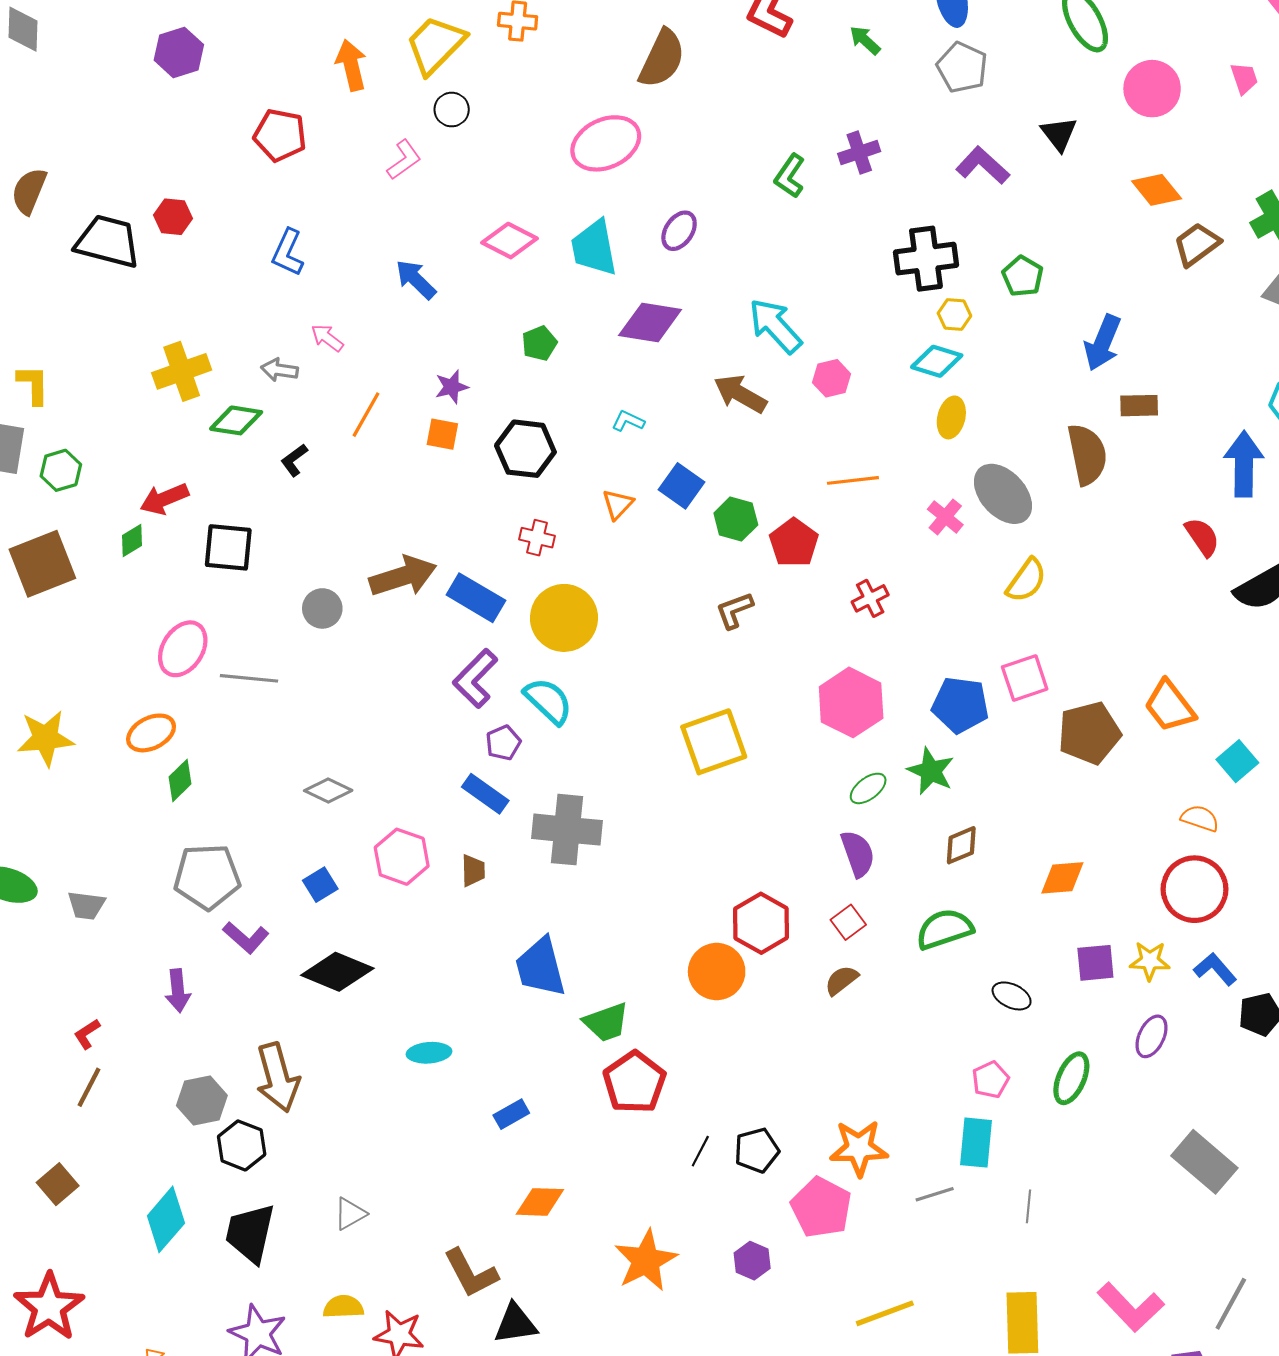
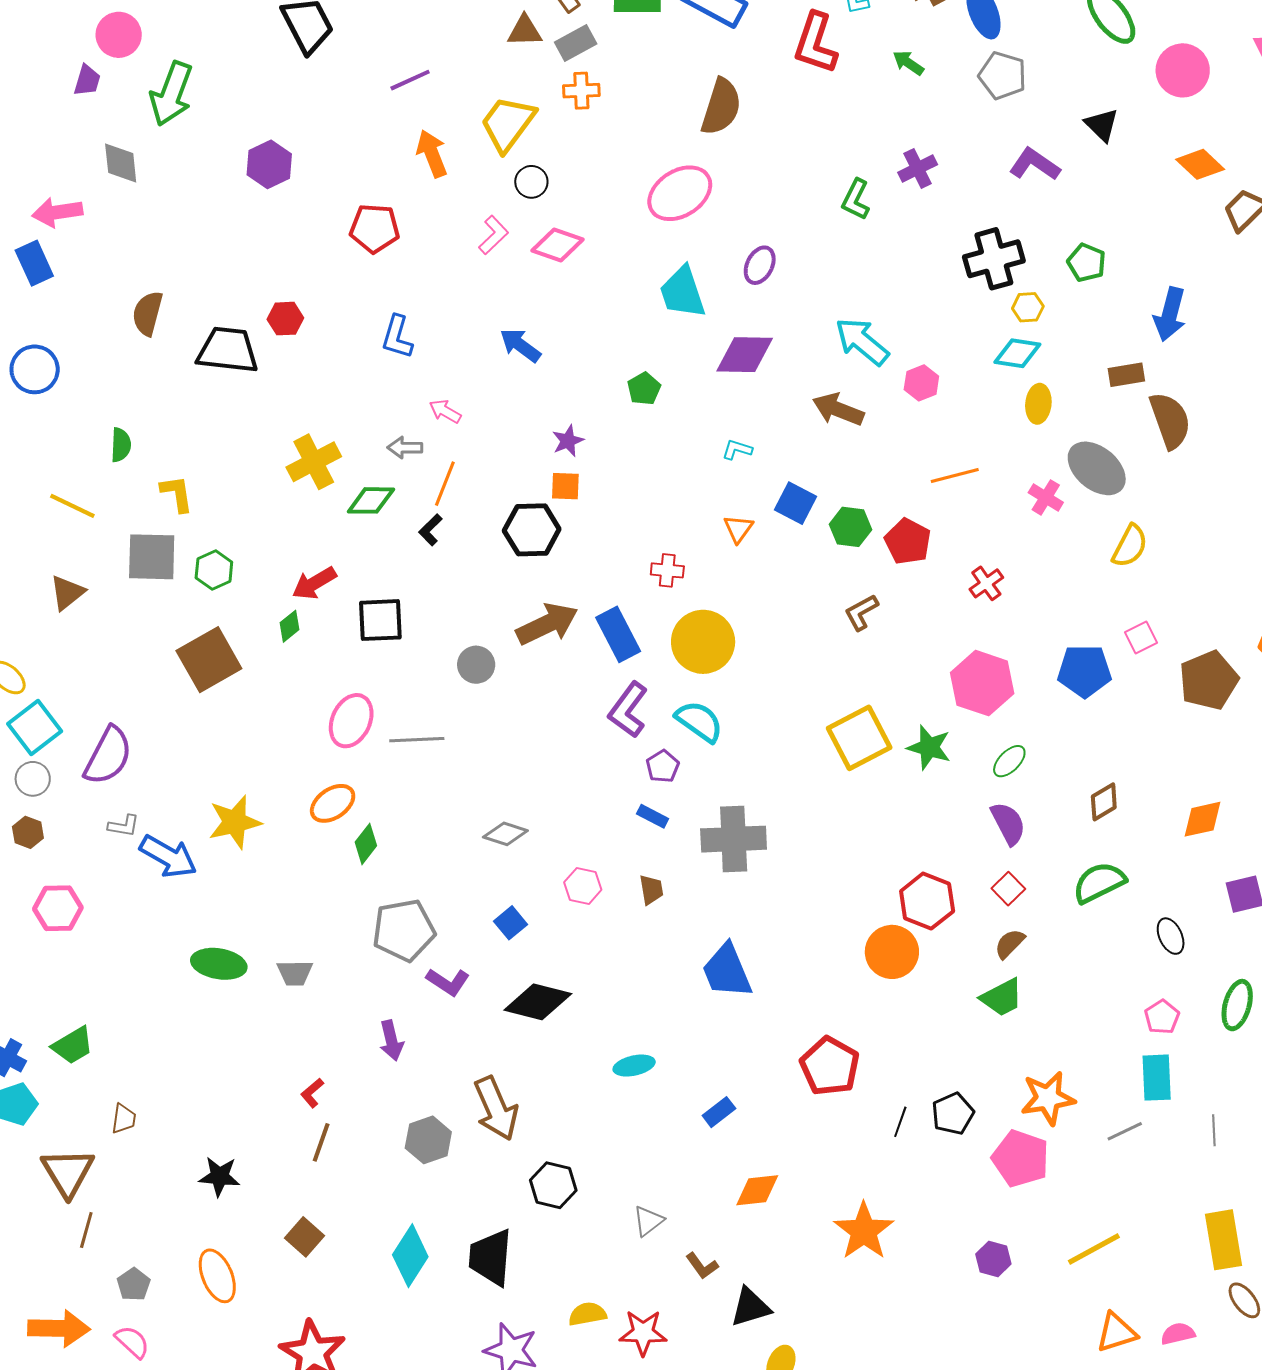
pink diamond: (509, 241) -> (557, 245), moved
brown rectangle: (1139, 406) -> (1126, 375), moved
orange line: (366, 415) -> (445, 484), moved
black hexagon: (525, 449) -> (532, 530), moved
blue rectangle: (476, 598) -> (618, 634), turned 40
pink square: (1025, 678) -> (1141, 637), size x0.7
green star: (931, 771) -> (929, 747), moved
blue rectangle: (485, 794) -> (653, 816), size x0.7
pink hexagon: (402, 857) -> (583, 886), size x0.7
black ellipse: (1012, 996) -> (1171, 936), turned 48
green trapezoid: (606, 1022) -> (1002, 997), moved
black hexagon: (242, 1145) -> (553, 1185), moved
gray triangle: (350, 1214) -> (648, 1221), moved
purple hexagon: (752, 1261) -> (993, 1259), moved
brown L-shape: (471, 1273) -> (702, 1266), size x0.6

